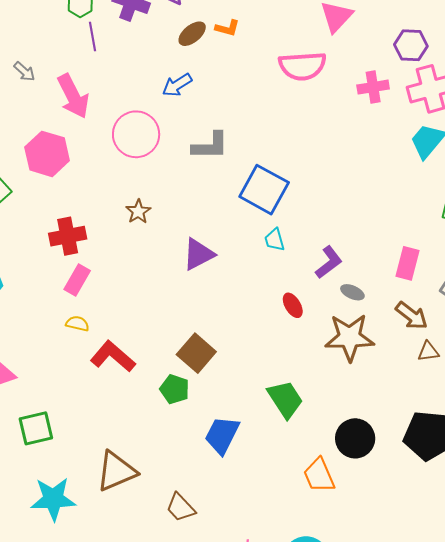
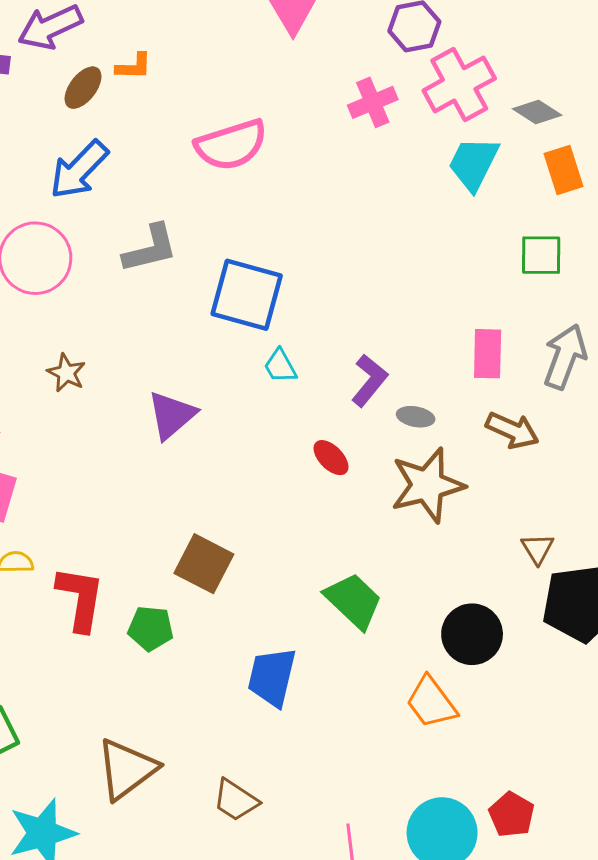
pink semicircle: (302, 66) -> (231, 145), moved
blue arrow: (177, 85) -> (79, 170), size x1.4
brown triangle: (428, 352) -> (538, 549), moved, turned -40
red L-shape: (113, 356) -> (80, 599), turned 72
green pentagon: (175, 389) -> (151, 628), moved

